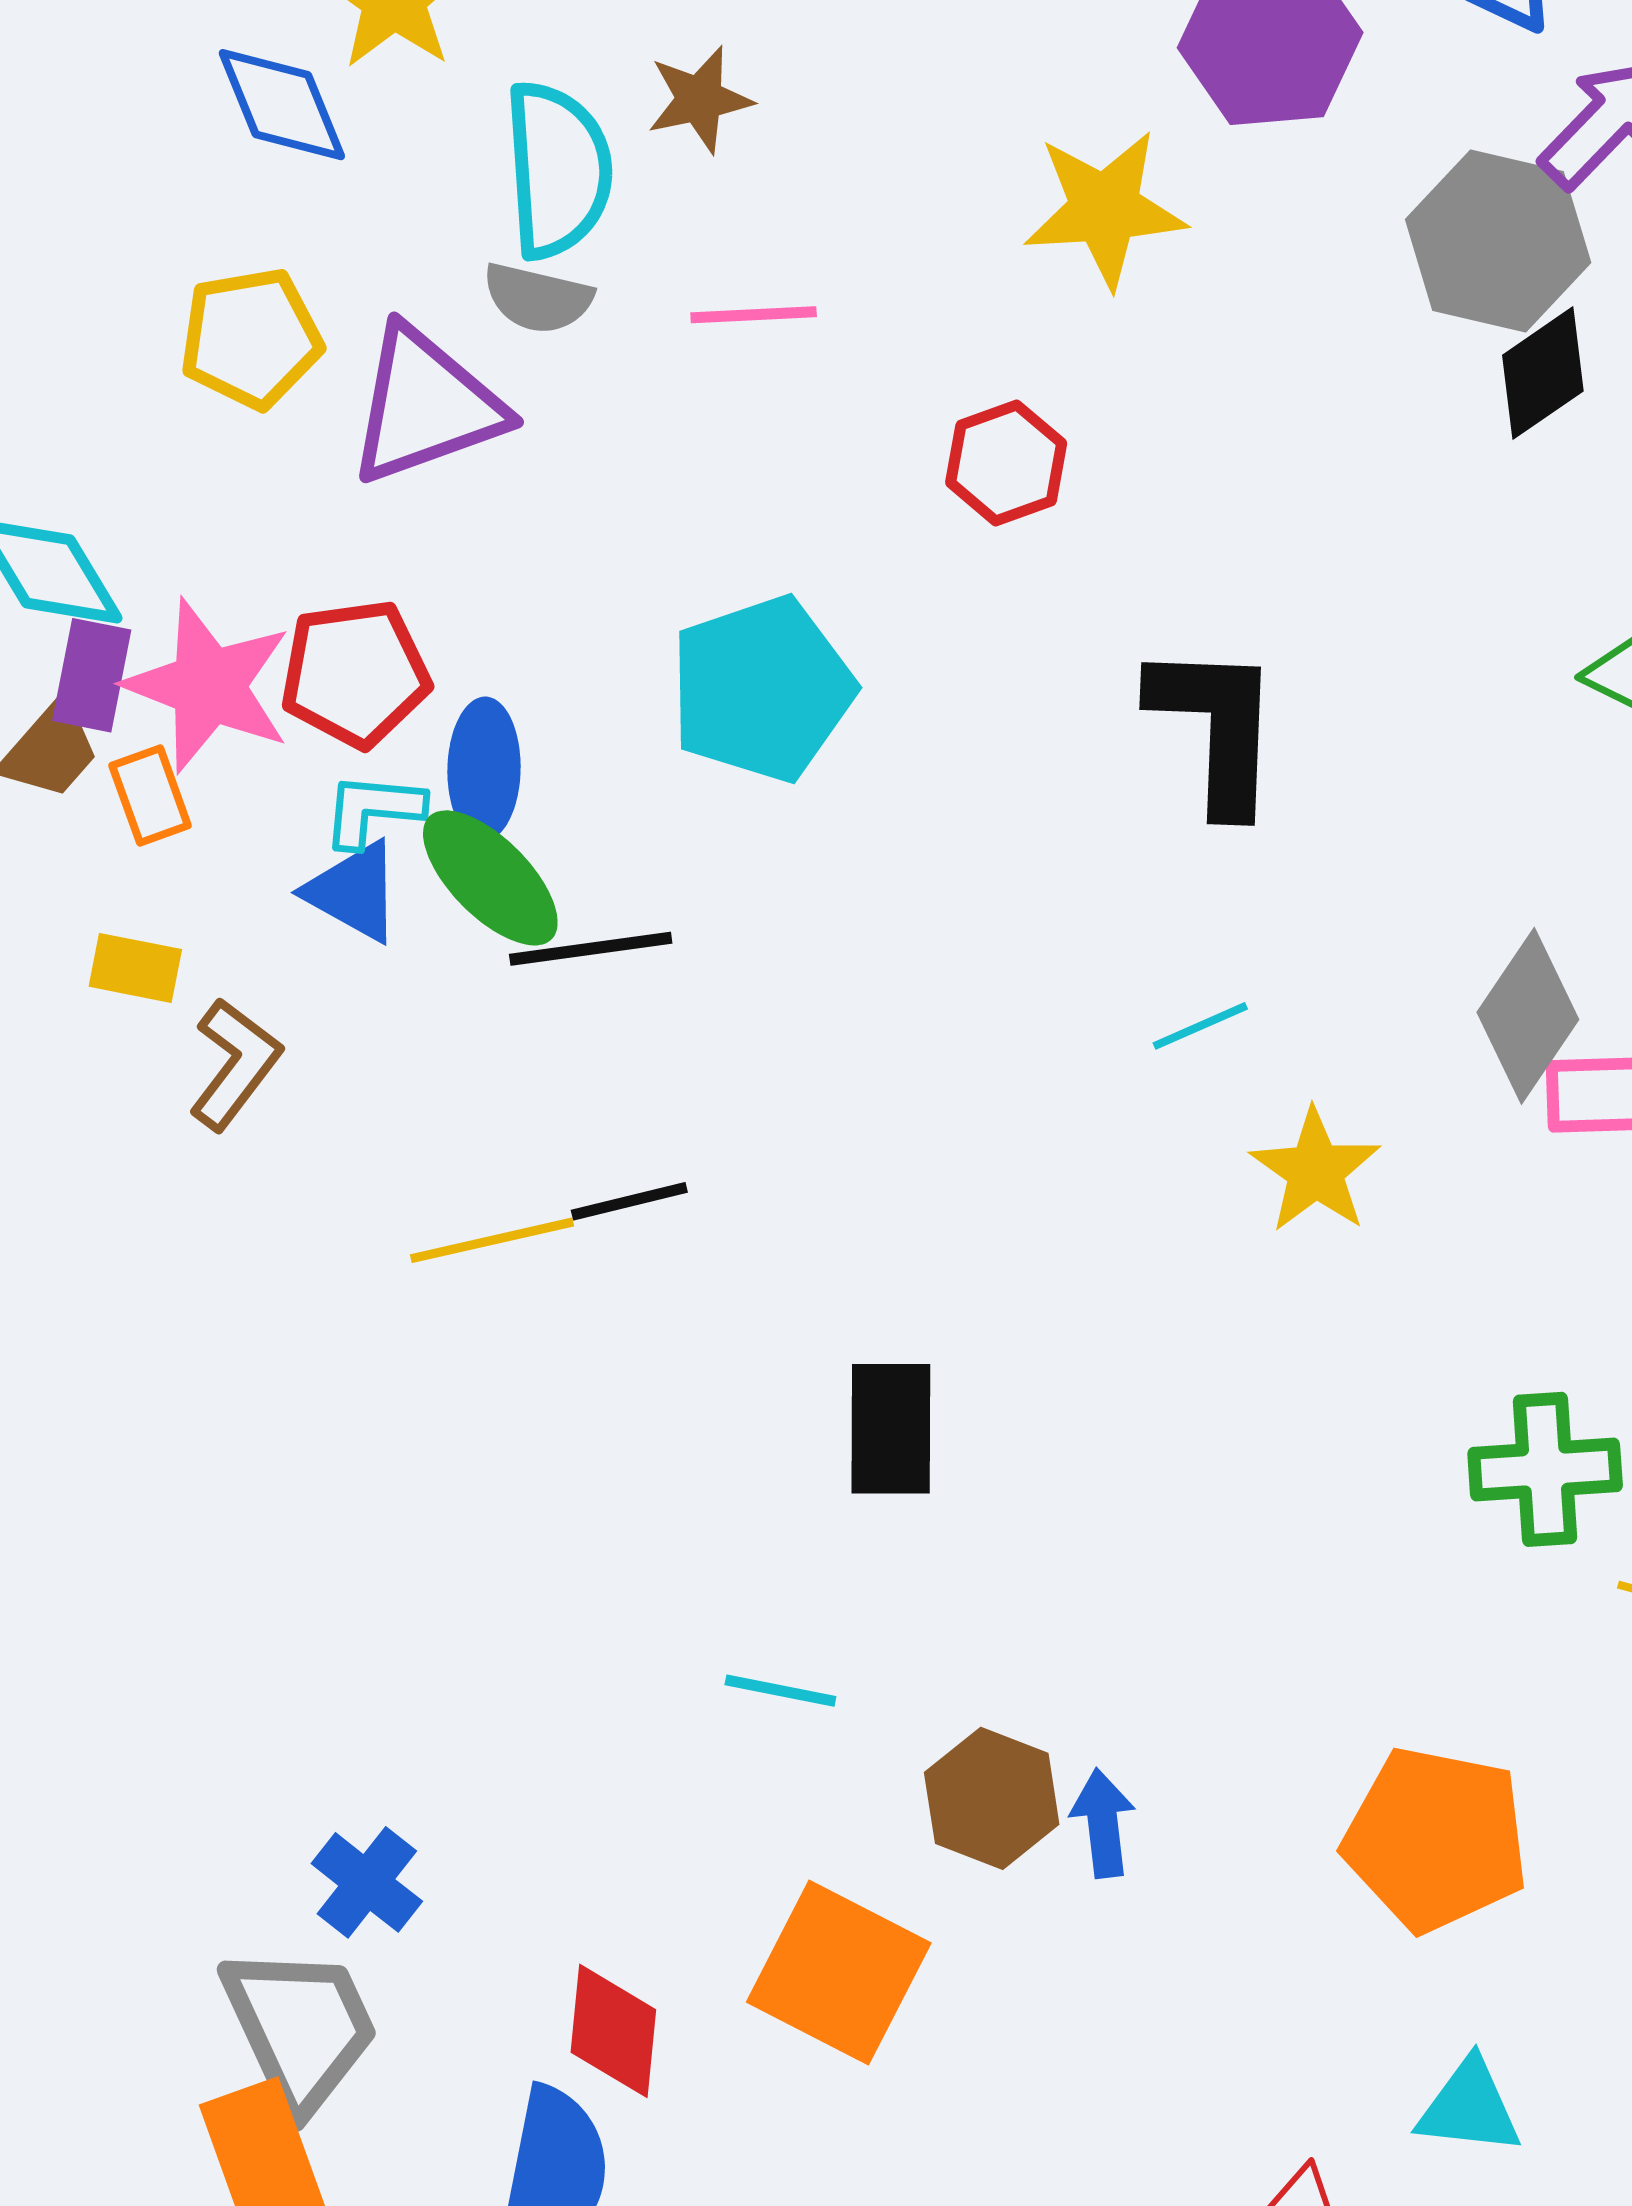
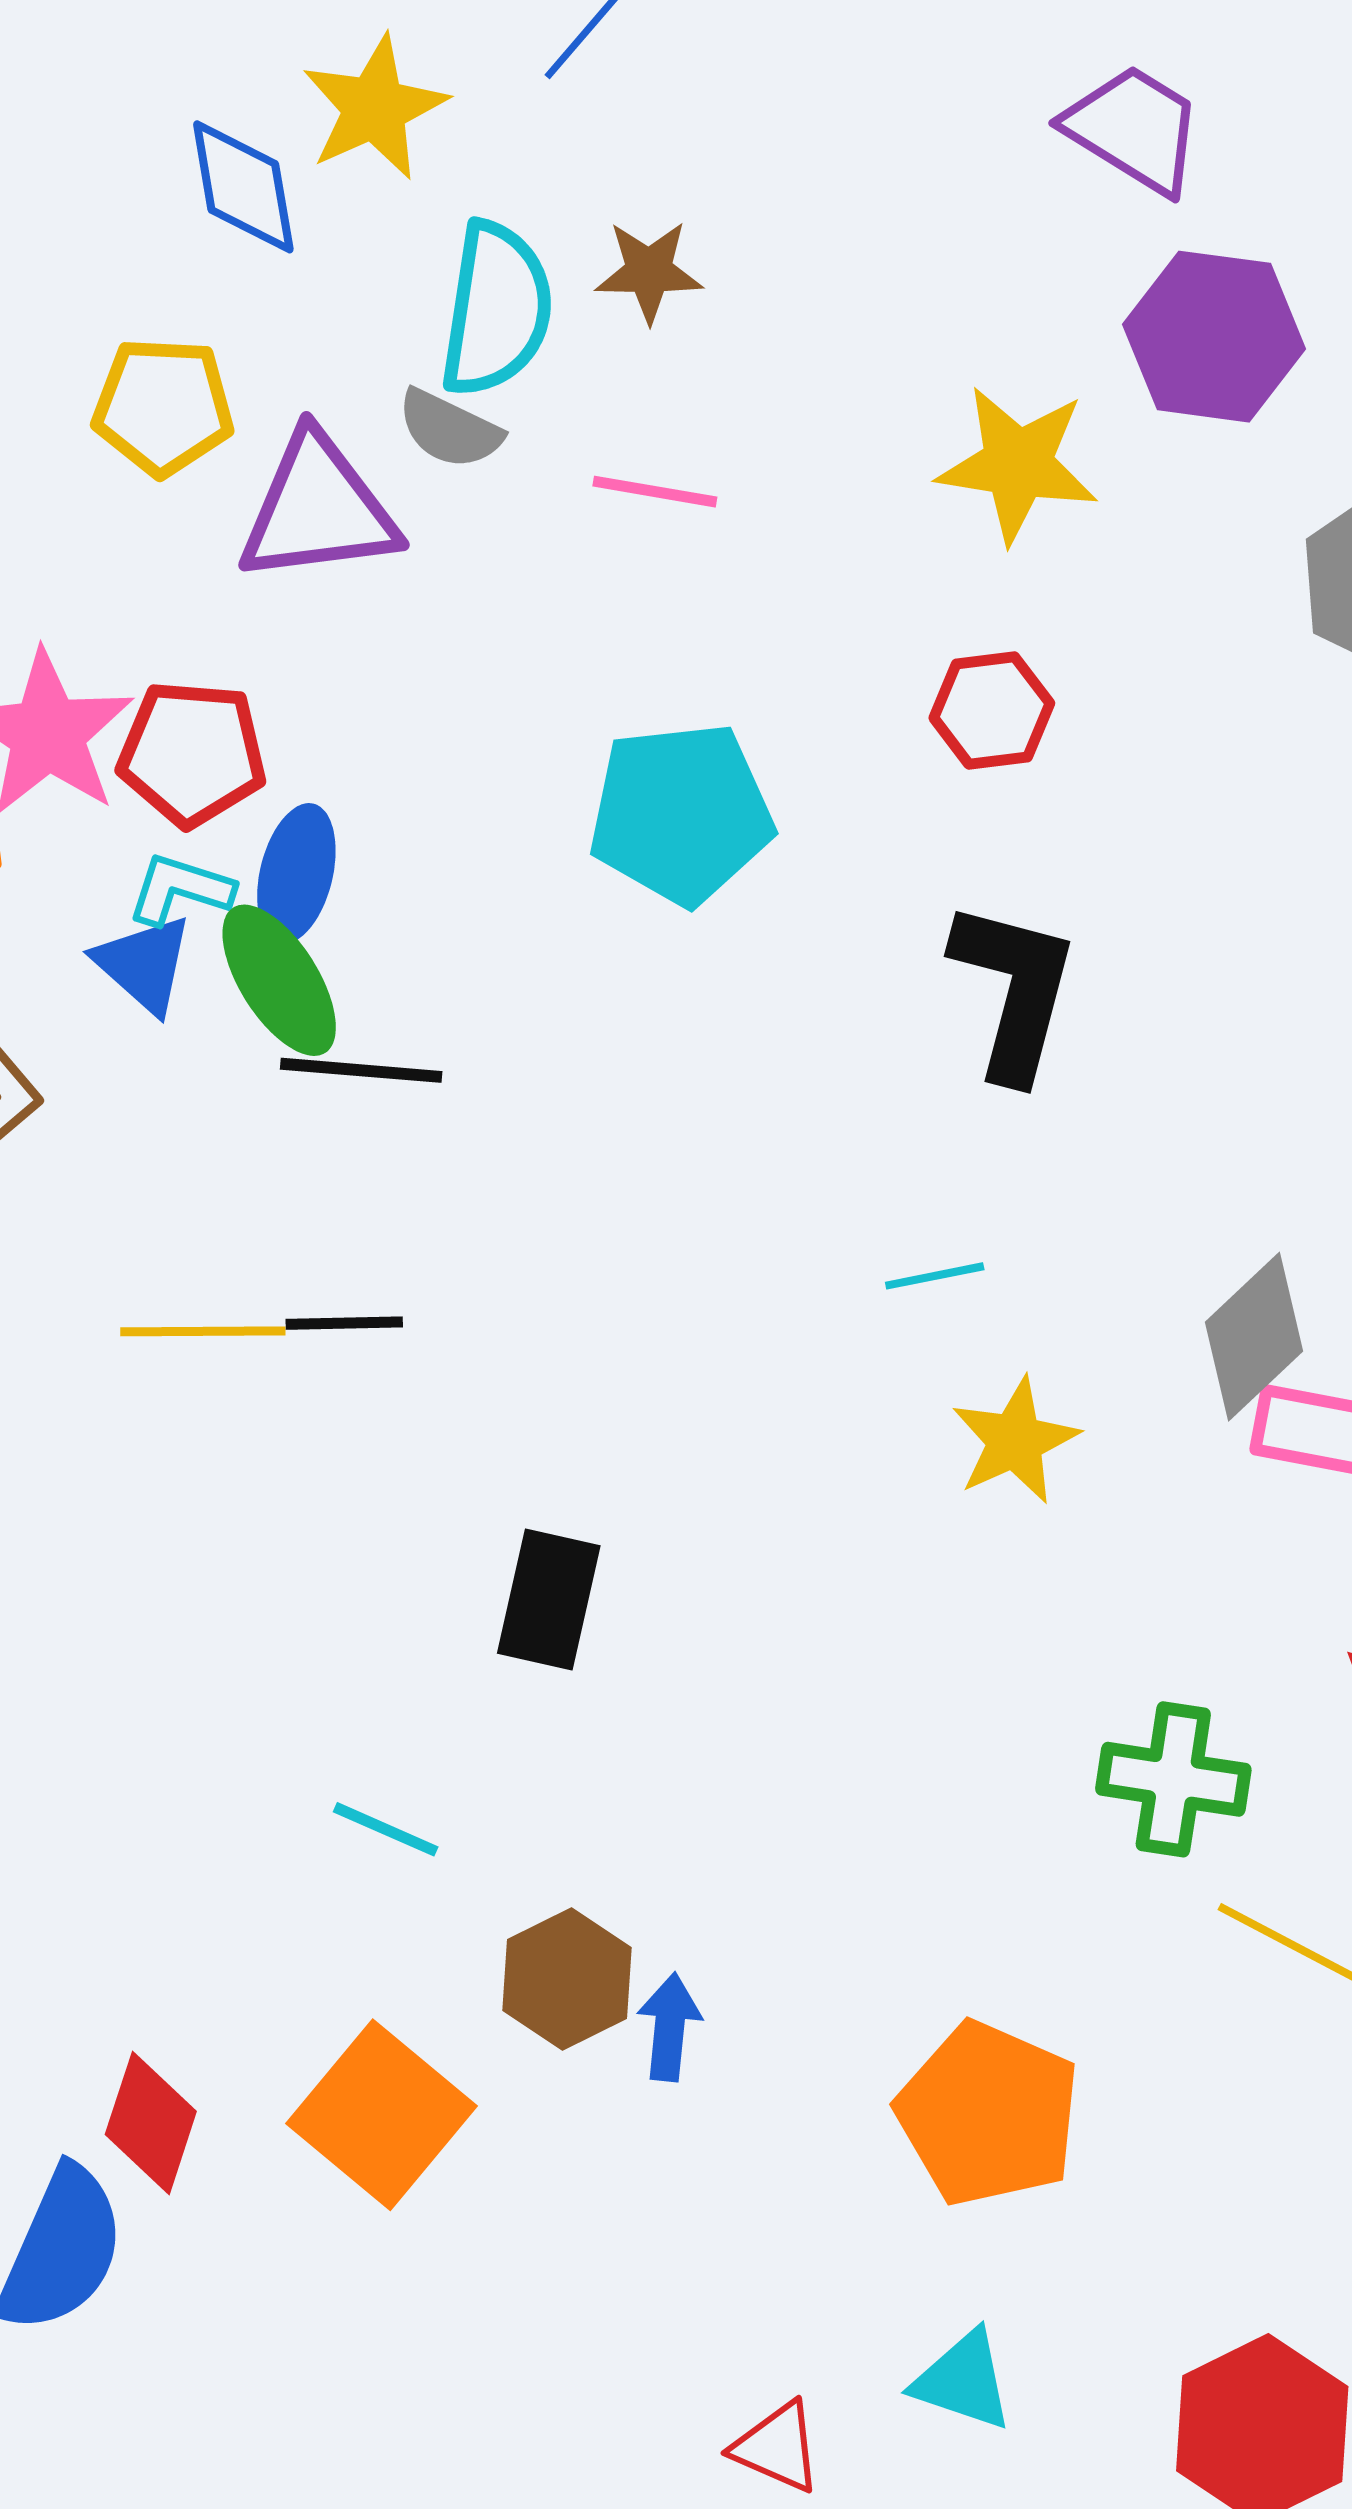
red hexagon: (1006, 463) -> (992, 710), moved
cyan pentagon: (762, 689) -> (681, 814), moved

